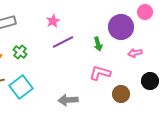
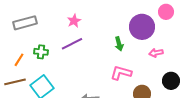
purple line: (63, 42) -> (72, 44), moved
green cross: (20, 52) -> (41, 52), turned -32

